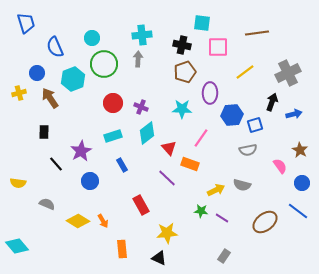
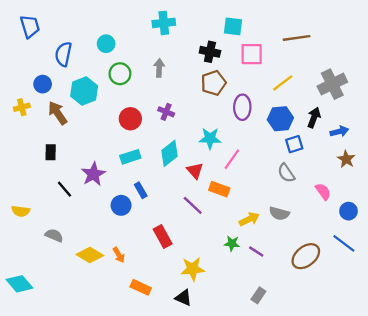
cyan cross: (142, 35) -> (164, 23), moved
blue semicircle: (55, 47) -> (63, 54), turned 35
green circle: (104, 64) -> (120, 74), size x0.7
purple cross: (141, 107) -> (166, 112), moved
cyan star: (182, 109) -> (210, 138), moved
blue hexagon: (232, 115) -> (280, 119), moved
gray semicircle: (248, 150) -> (286, 173), turned 66
brown star: (300, 150) -> (346, 159), moved
blue circle: (90, 181) -> (121, 205), moved
orange rectangle: (122, 249) -> (141, 287), turned -60

